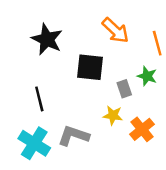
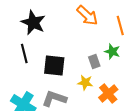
black square: (90, 67) -> (54, 66), moved
black line: (39, 99) -> (24, 54), moved

